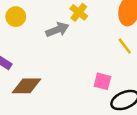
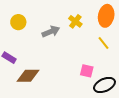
yellow cross: (79, 12) -> (75, 21), moved

